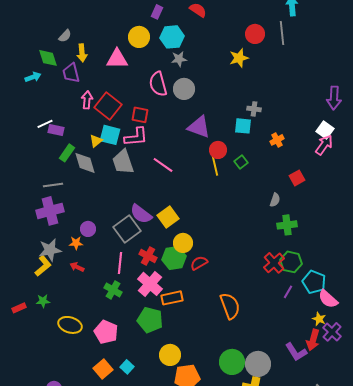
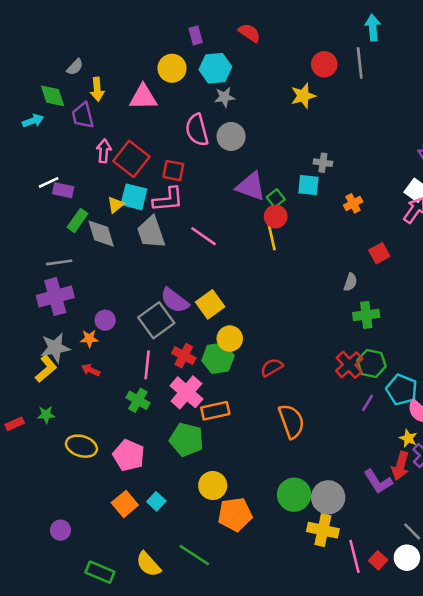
purple rectangle: (157, 12) -> (196, 35), turned -40
green square: (241, 162) -> (276, 198), moved
red semicircle: (199, 263) -> (272, 367), moved

